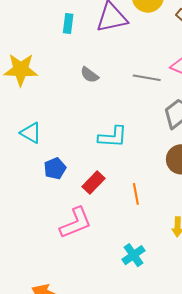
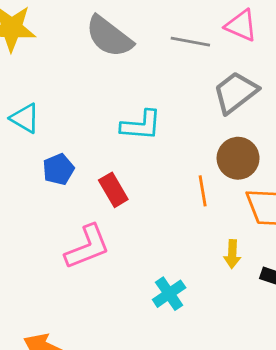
gray semicircle: (89, 75) -> (109, 37), size x1.8
red rectangle: (94, 183) -> (113, 190), turned -75
orange line: (136, 194) -> (203, 191), moved

